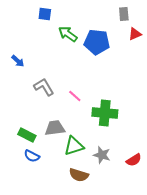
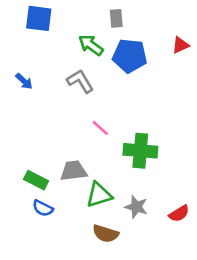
blue square: (45, 14) -> (39, 18), moved, size x1.5
gray rectangle: (124, 14) -> (116, 18), moved
gray L-shape: (44, 87) -> (80, 81), moved

